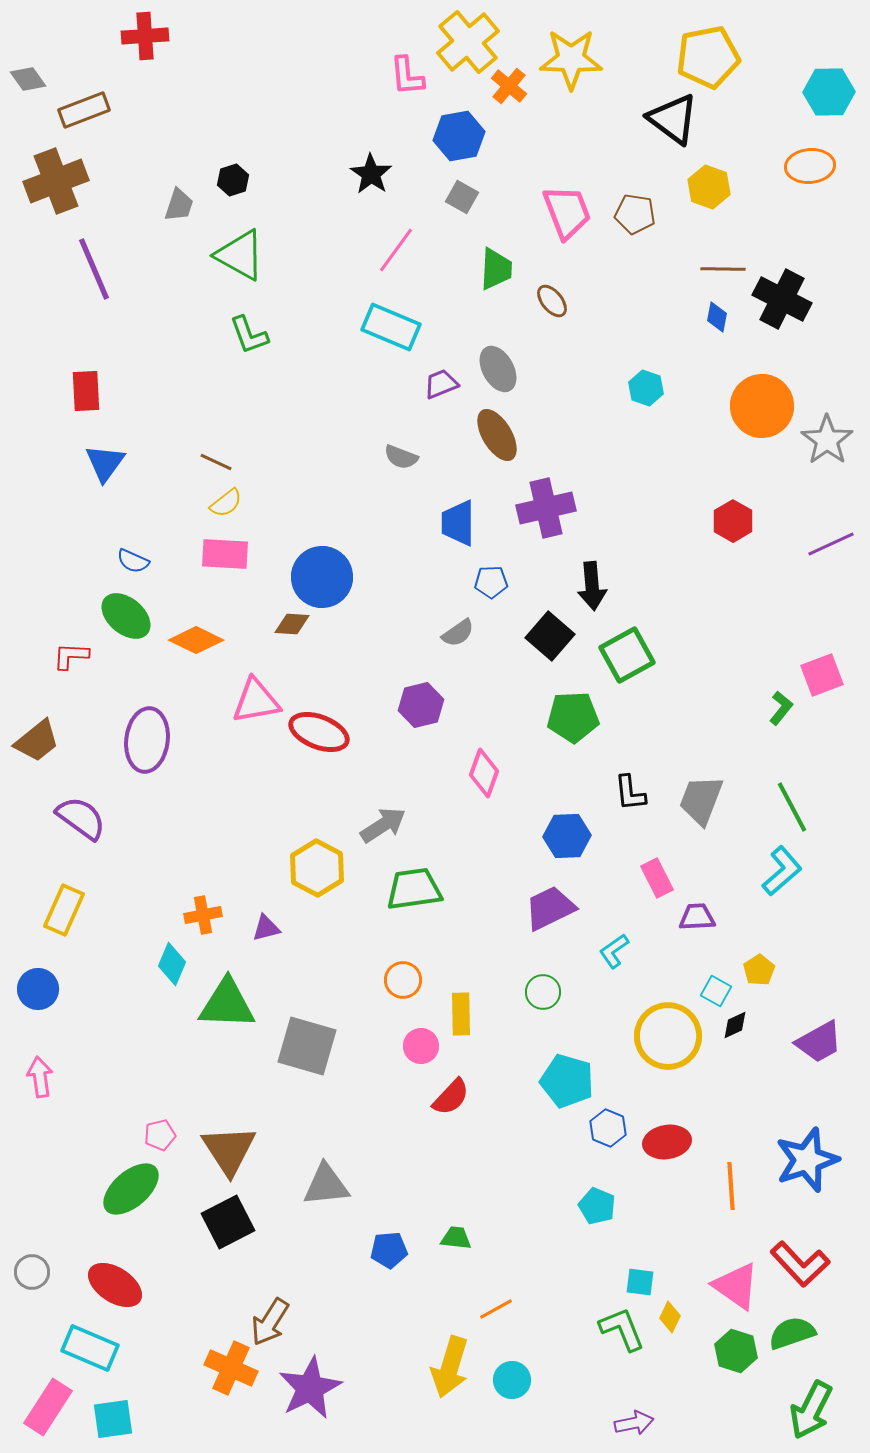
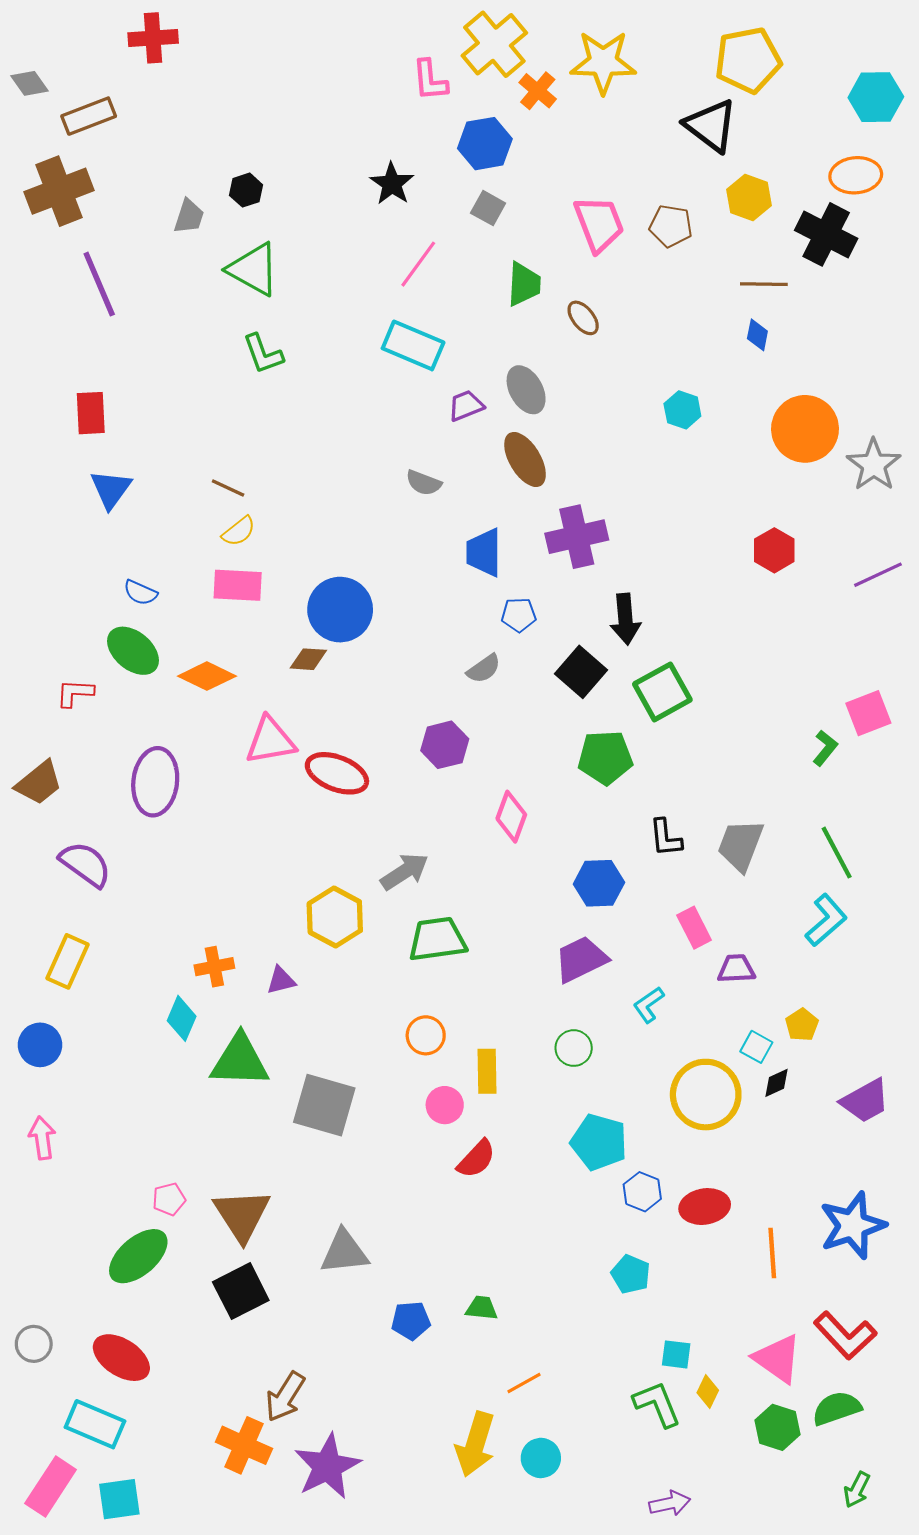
black cross: (782, 299) -> (826, 234), moved
green arrow: (811, 1410) -> (857, 1490), size x0.6

